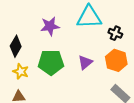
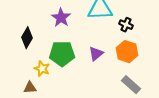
purple star: (50, 26) -> (61, 18), turned -30
yellow star: (21, 71) -> (42, 69), moved

